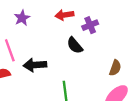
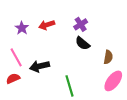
red arrow: (64, 15) -> (47, 25), moved
black semicircle: (75, 45) -> (83, 43), moved

